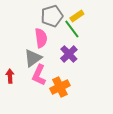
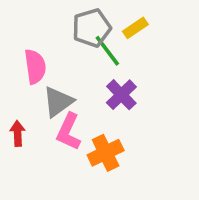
green line: (72, 29) -> (107, 51), moved
pink semicircle: (41, 38) -> (35, 67), moved

